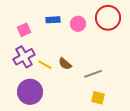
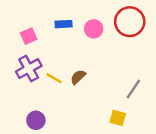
brown semicircle: (65, 64) -> (78, 77), turned 96
gray line: (93, 74) -> (133, 89), moved, turned -36
purple circle: (30, 92) -> (36, 120), moved, size x0.6

